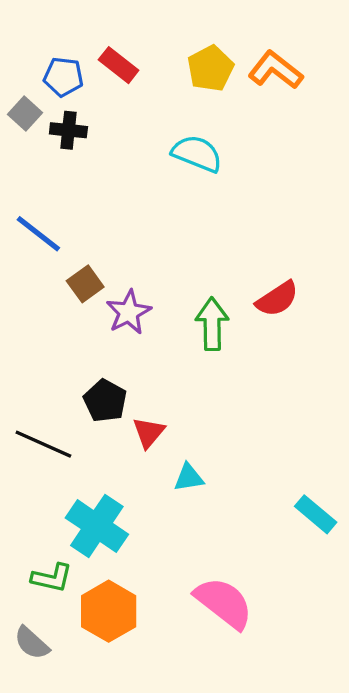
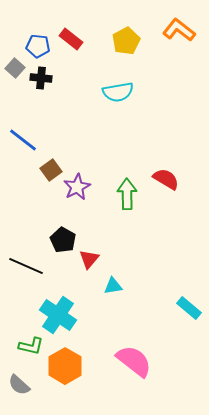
orange L-shape: (276, 70) -> (179, 30), moved
cyan semicircle: (197, 154) -> (118, 92), turned 148
red semicircle: (277, 299) -> (166, 179), turned -116

